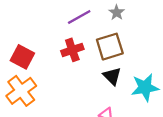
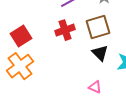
red square: (22, 57) -> (21, 36), turned 30

